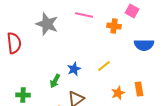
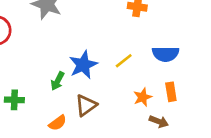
blue semicircle: (144, 45) -> (166, 54), moved
blue star: (74, 69) -> (83, 65), size x1.5

